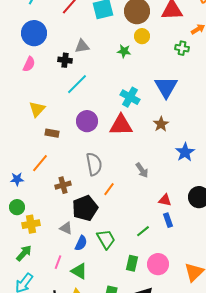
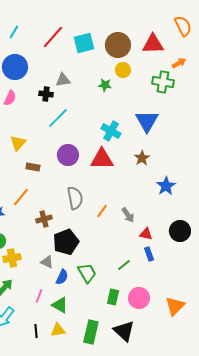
green cross: (182, 48) -> (163, 82), size x1.5
gray arrow: (142, 170) -> (128, 215), moved
orange line: (109, 189) -> (102, 211), moved

